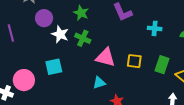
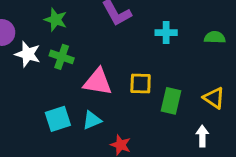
green rectangle: (162, 65) -> (171, 101), moved
cyan square: (54, 67) -> (58, 119), moved

